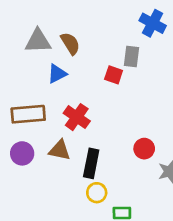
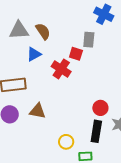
red cross: (77, 117) -> (61, 69), moved
black rectangle: (91, 163) -> (96, 131), moved

